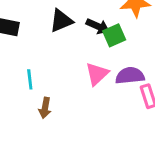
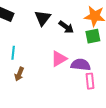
black triangle: (61, 21) -> (43, 18), turned -42
green square: (114, 35) -> (93, 36), moved

